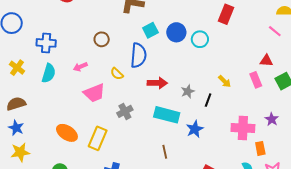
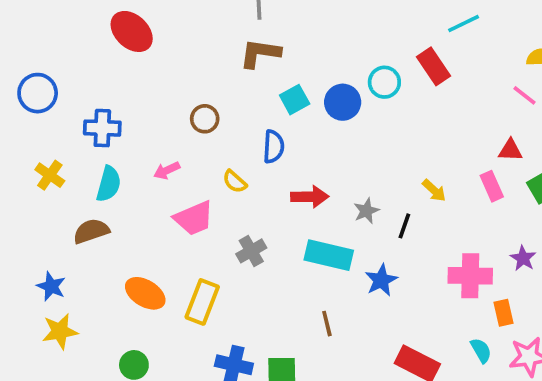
red rectangle: (226, 14) -> (433, 66), turned -54
cyan circle: (200, 39) -> (384, 82), moved
blue semicircle: (138, 55) -> (274, 147), size x0.7
brown semicircle: (16, 104) -> (91, 231), moved

